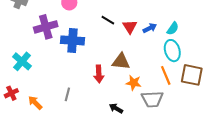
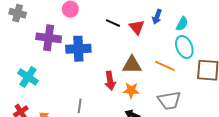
purple cross: (46, 27) -> (49, 38), turned 30
blue arrow: (150, 28) -> (157, 17), moved, turned 144
orange line: (166, 75) -> (165, 66), moved, turned -36
orange star: (134, 83) -> (131, 90), moved

